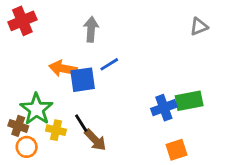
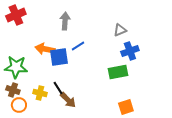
gray triangle: (199, 26) -> (120, 30), moved
green rectangle: (189, 101) -> (118, 72), moved
blue cross: (164, 108) -> (130, 51), moved
green star: (36, 109) -> (16, 67), moved, turned -30

